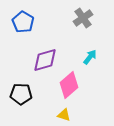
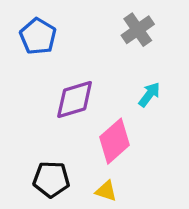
black pentagon: (21, 94) -> (51, 179), moved

